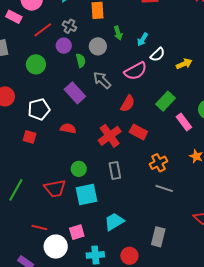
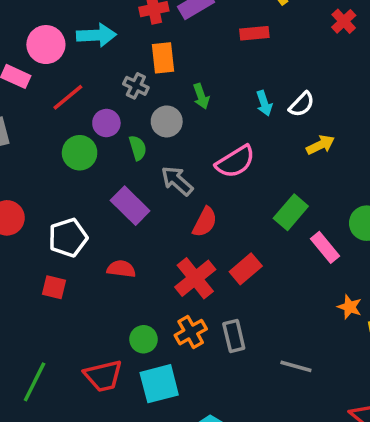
gray cross: (69, 26) -> (136, 86), moved
cyan arrow: (143, 39) -> (264, 103), moved, turned -48
white semicircle: (158, 55) -> (302, 104), moved
green circle: (36, 64) -> (80, 153), moved
red semicircle: (128, 104) -> (205, 222), moved
red rectangle: (138, 132) -> (246, 269), turned -66
orange cross: (158, 163) -> (191, 332), moved
gray rectangle: (115, 171) -> (234, 336), moved

